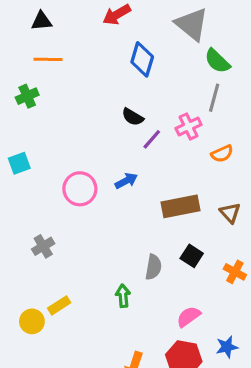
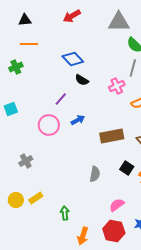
gray triangle: (192, 24) -> (119, 22), turned -40
blue diamond: (142, 59) -> (73, 59), moved, turned -60
purple line: (152, 139) -> (61, 99), moved
black square: (192, 256) -> (127, 168), moved
green arrow: (123, 296) -> (65, 213), moved
yellow circle: (32, 321) -> (16, 200), moved

